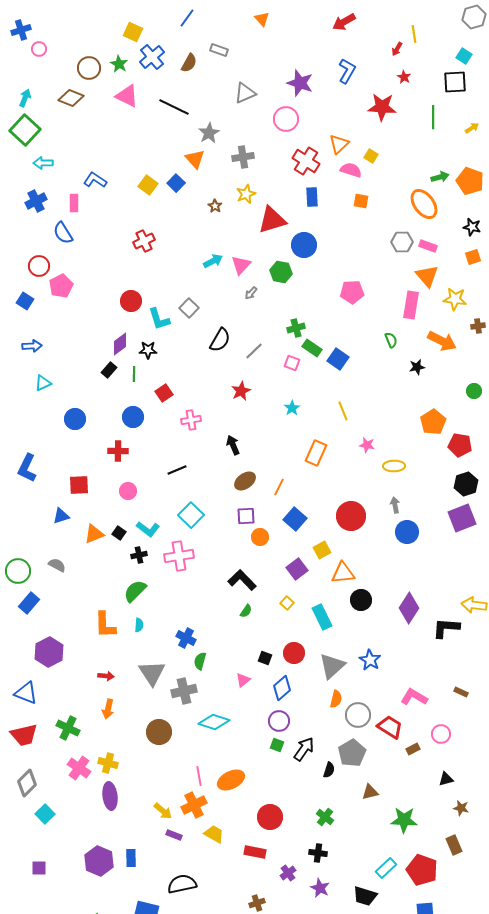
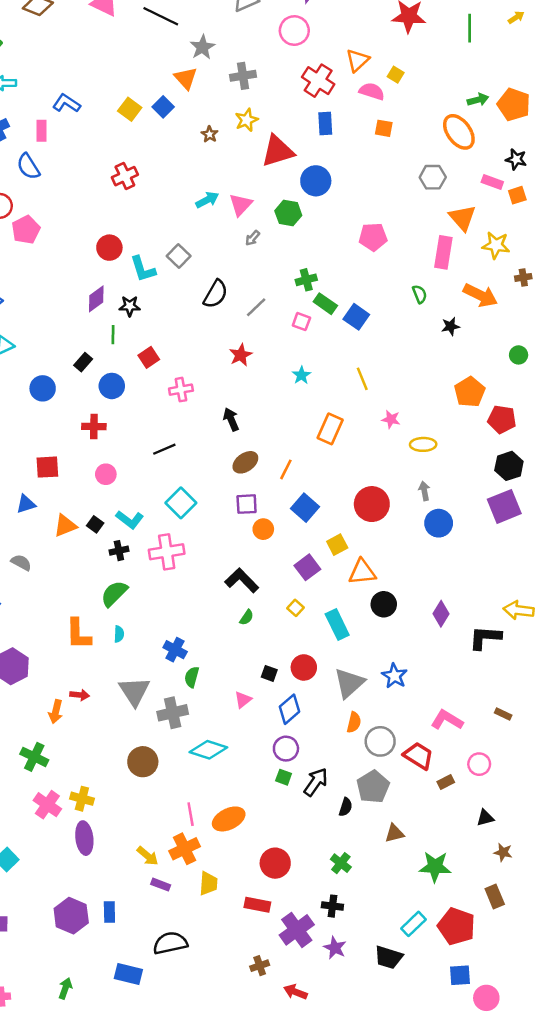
yellow arrow: (472, 128) -> (516, 17), moved
pink rectangle: (428, 246) -> (492, 182), moved
black rectangle: (109, 370) -> (83, 362), moved
purple diamond: (409, 608) -> (441, 614), size x0.7
orange arrow: (108, 709) -> (56, 712), moved
yellow trapezoid: (214, 834) -> (208, 883), turned 65
purple cross: (288, 873) -> (297, 930), size x1.8

